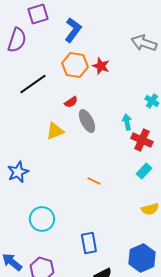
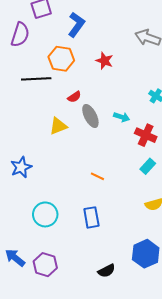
orange hexagon: (75, 65) -> (61, 59), moved
black line: (33, 84) -> (36, 79), turned 32
cyan arrow: (127, 122) -> (122, 117), moved, turned 119
blue rectangle: (89, 243) -> (91, 217), moved

